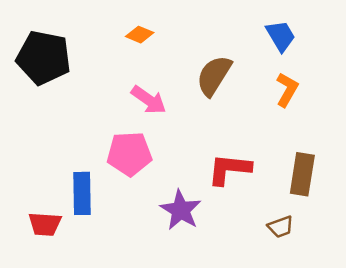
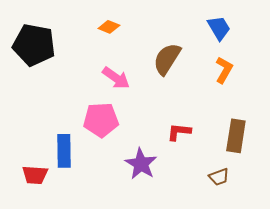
red L-shape: (229, 169) -> (179, 132), size x0.7

